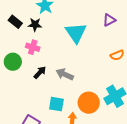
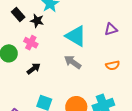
cyan triangle: (76, 33) -> (76, 36), turned -35
gray arrow: (65, 74) -> (73, 62), moved

